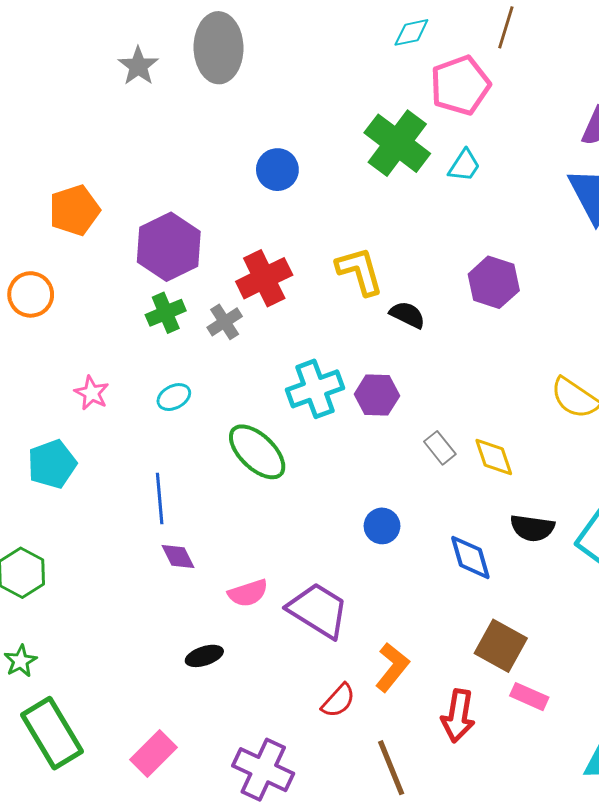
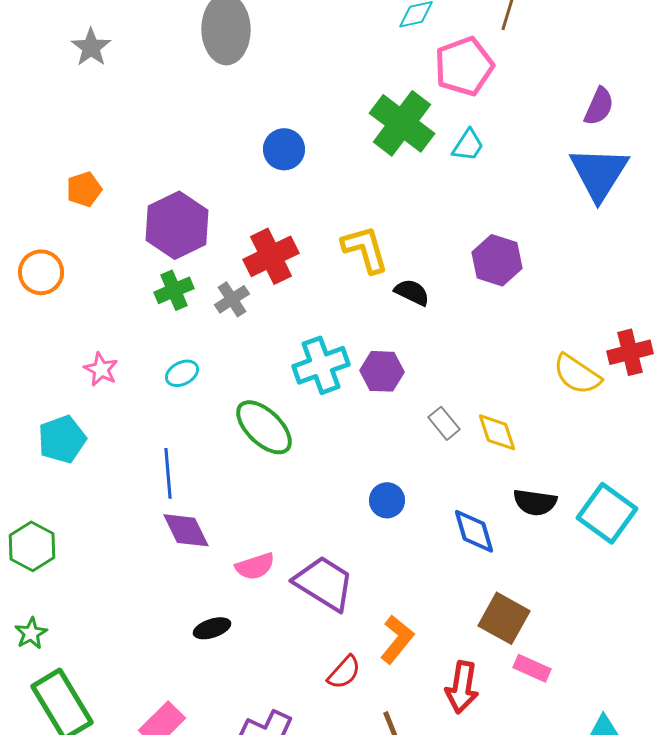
gray star: (138, 66) -> (91, 47), moved
orange pentagon: (74, 210) -> (84, 189), size x0.7
purple diamond: (178, 556) -> (186, 530), size x1.4

